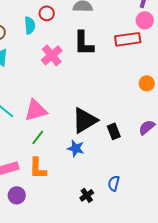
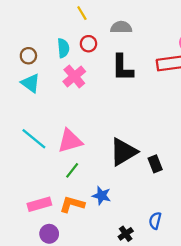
red circle: (47, 13) -> (88, 44), moved
pink cross: (52, 55) -> (74, 76), moved
blue star: (76, 148) -> (102, 196), moved
orange L-shape: (38, 168) -> (72, 204), turned 105

